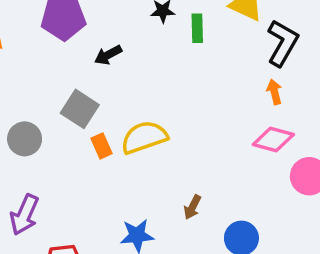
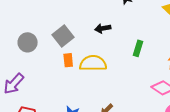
green rectangle: (197, 28) -> (138, 48), moved
black arrow: (108, 55) -> (103, 28), moved

